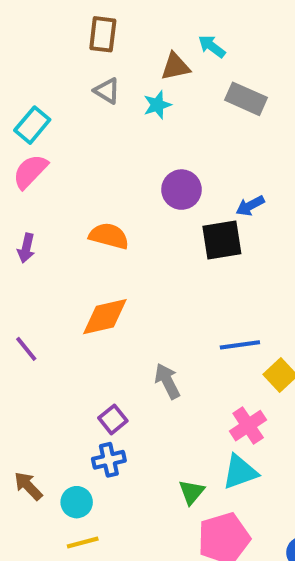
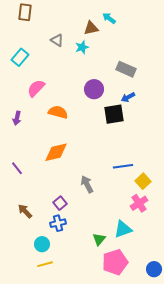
brown rectangle: (103, 34) -> (25, 12), moved
gray rectangle: (246, 99) -> (126, 69), moved
pink semicircle: (30, 171) -> (36, 88), moved
pink cross: (248, 426) -> (139, 203), moved
brown arrow: (28, 486) -> (25, 211), moved

